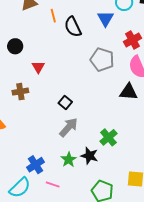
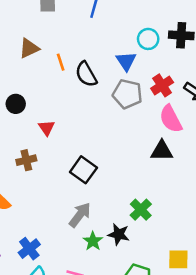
gray pentagon: (102, 60) -> (127, 94), moved
black square: (65, 102) -> (83, 170), size x1.5
gray arrow: (69, 127) -> (80, 215), moved
blue cross: (35, 165) -> (29, 249), moved

